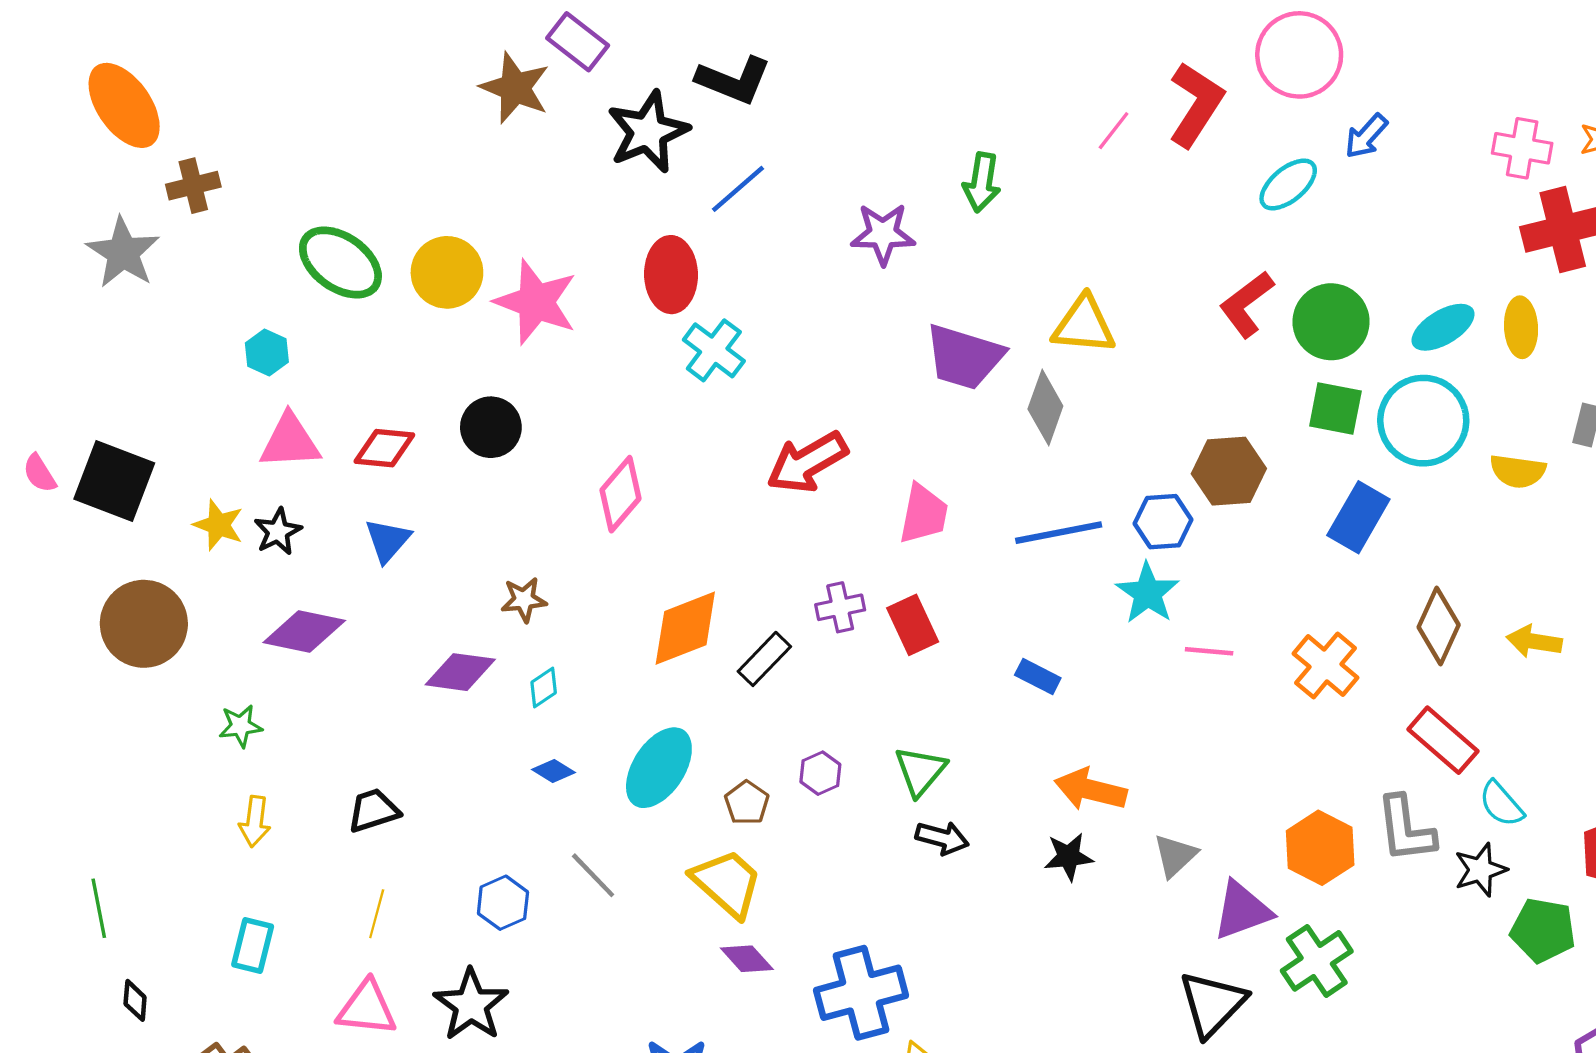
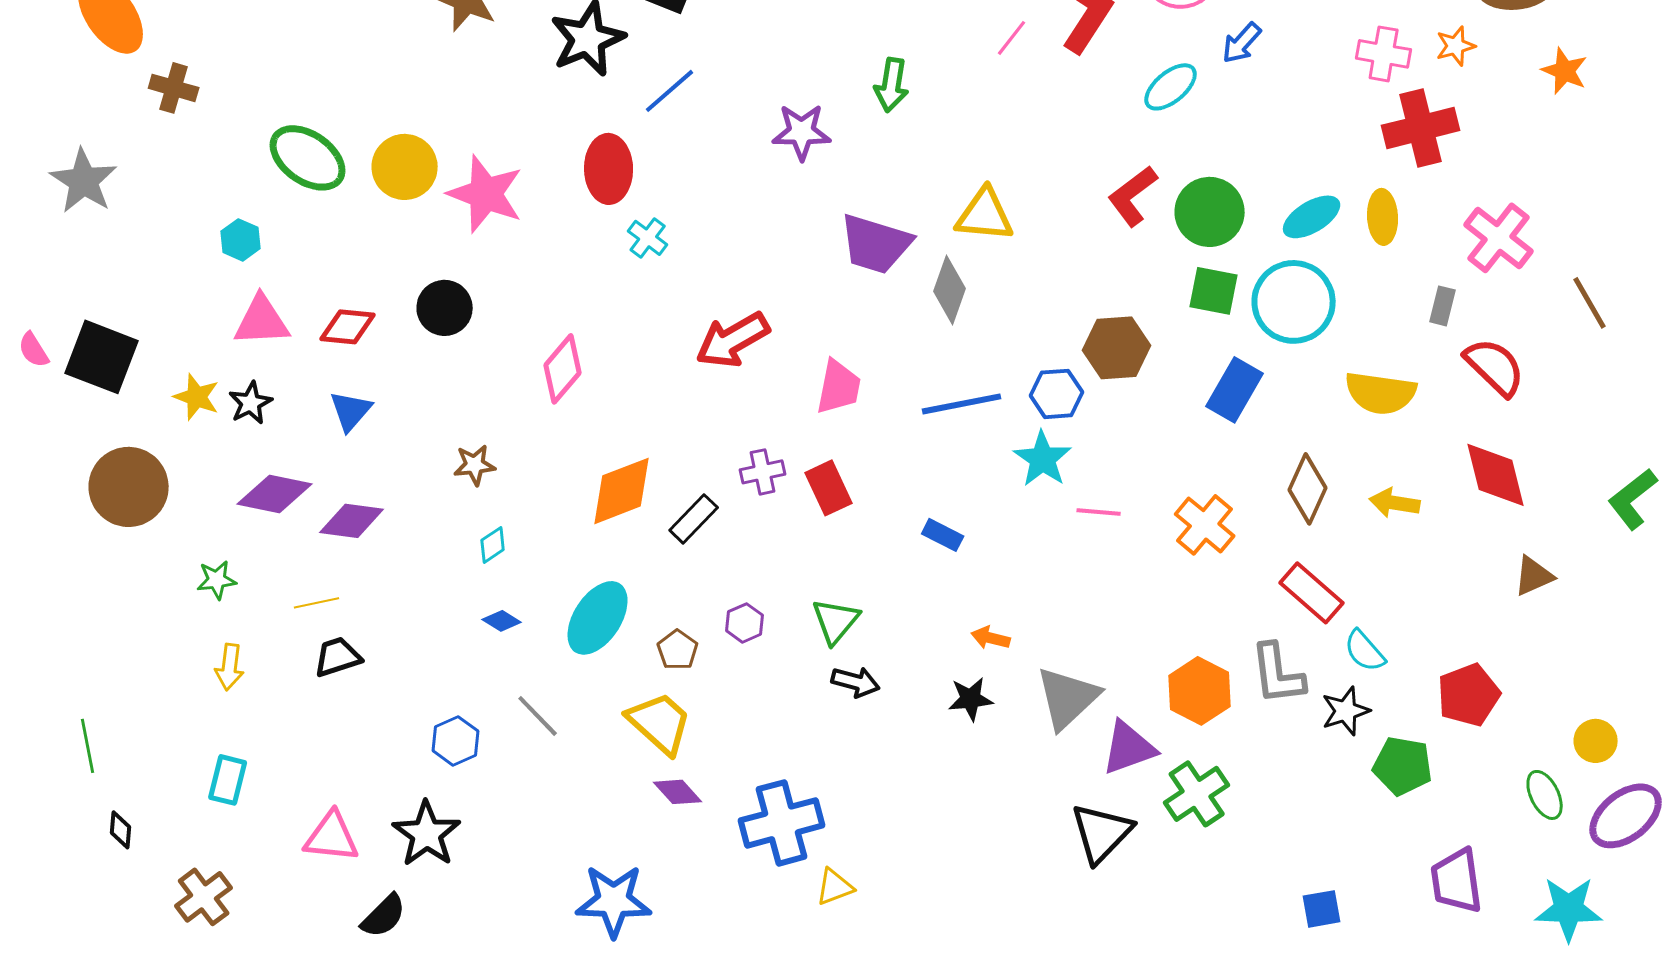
brown cross: (193, 186) -> (174, 88), turned 30
gray star: (123, 253) -> (84, 181), moved
cyan cross: (714, 350) -> (648, 238), size x0.7
yellow semicircle: (1518, 471) -> (1381, 393), moved, size x1.4
purple diamond: (460, 672) -> (352, 521), moved
orange arrow: (1091, 790) -> (991, 638), size x0.6
gray triangle: (1175, 855) -> (1068, 698), size x1.6
yellow line: (377, 914) -> (317, 603), moved, turned 63

